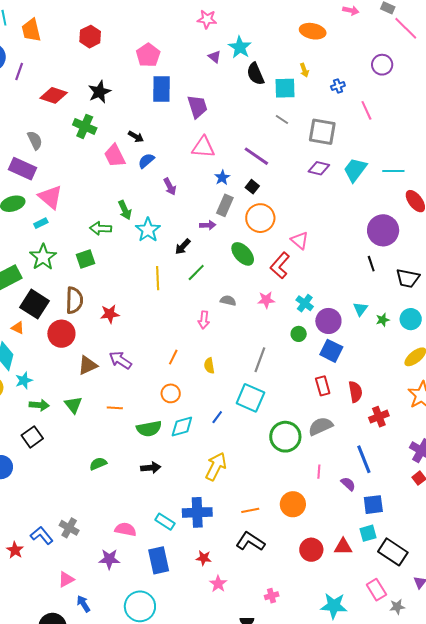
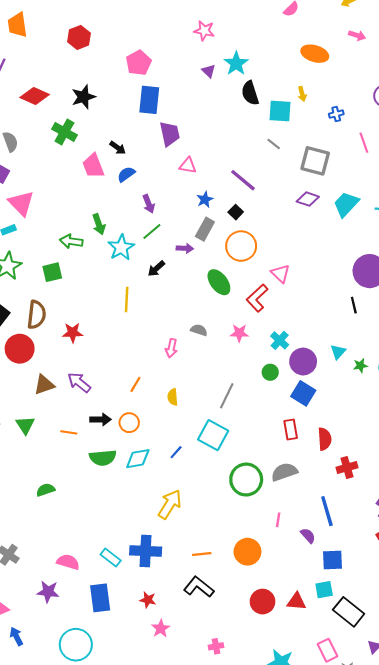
purple trapezoid: (197, 107) -> (170, 134), moved
pink triangle: (203, 147) -> (188, 166), size x0.7
green line: (196, 272) -> (152, 231), moved
black arrow: (151, 468) -> (101, 420), moved

